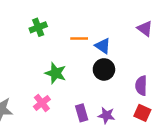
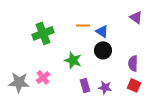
green cross: (38, 27) -> (43, 33), moved, size x1.5
green star: (56, 73) -> (73, 60), moved
pink cross: (42, 103) -> (43, 77), moved

